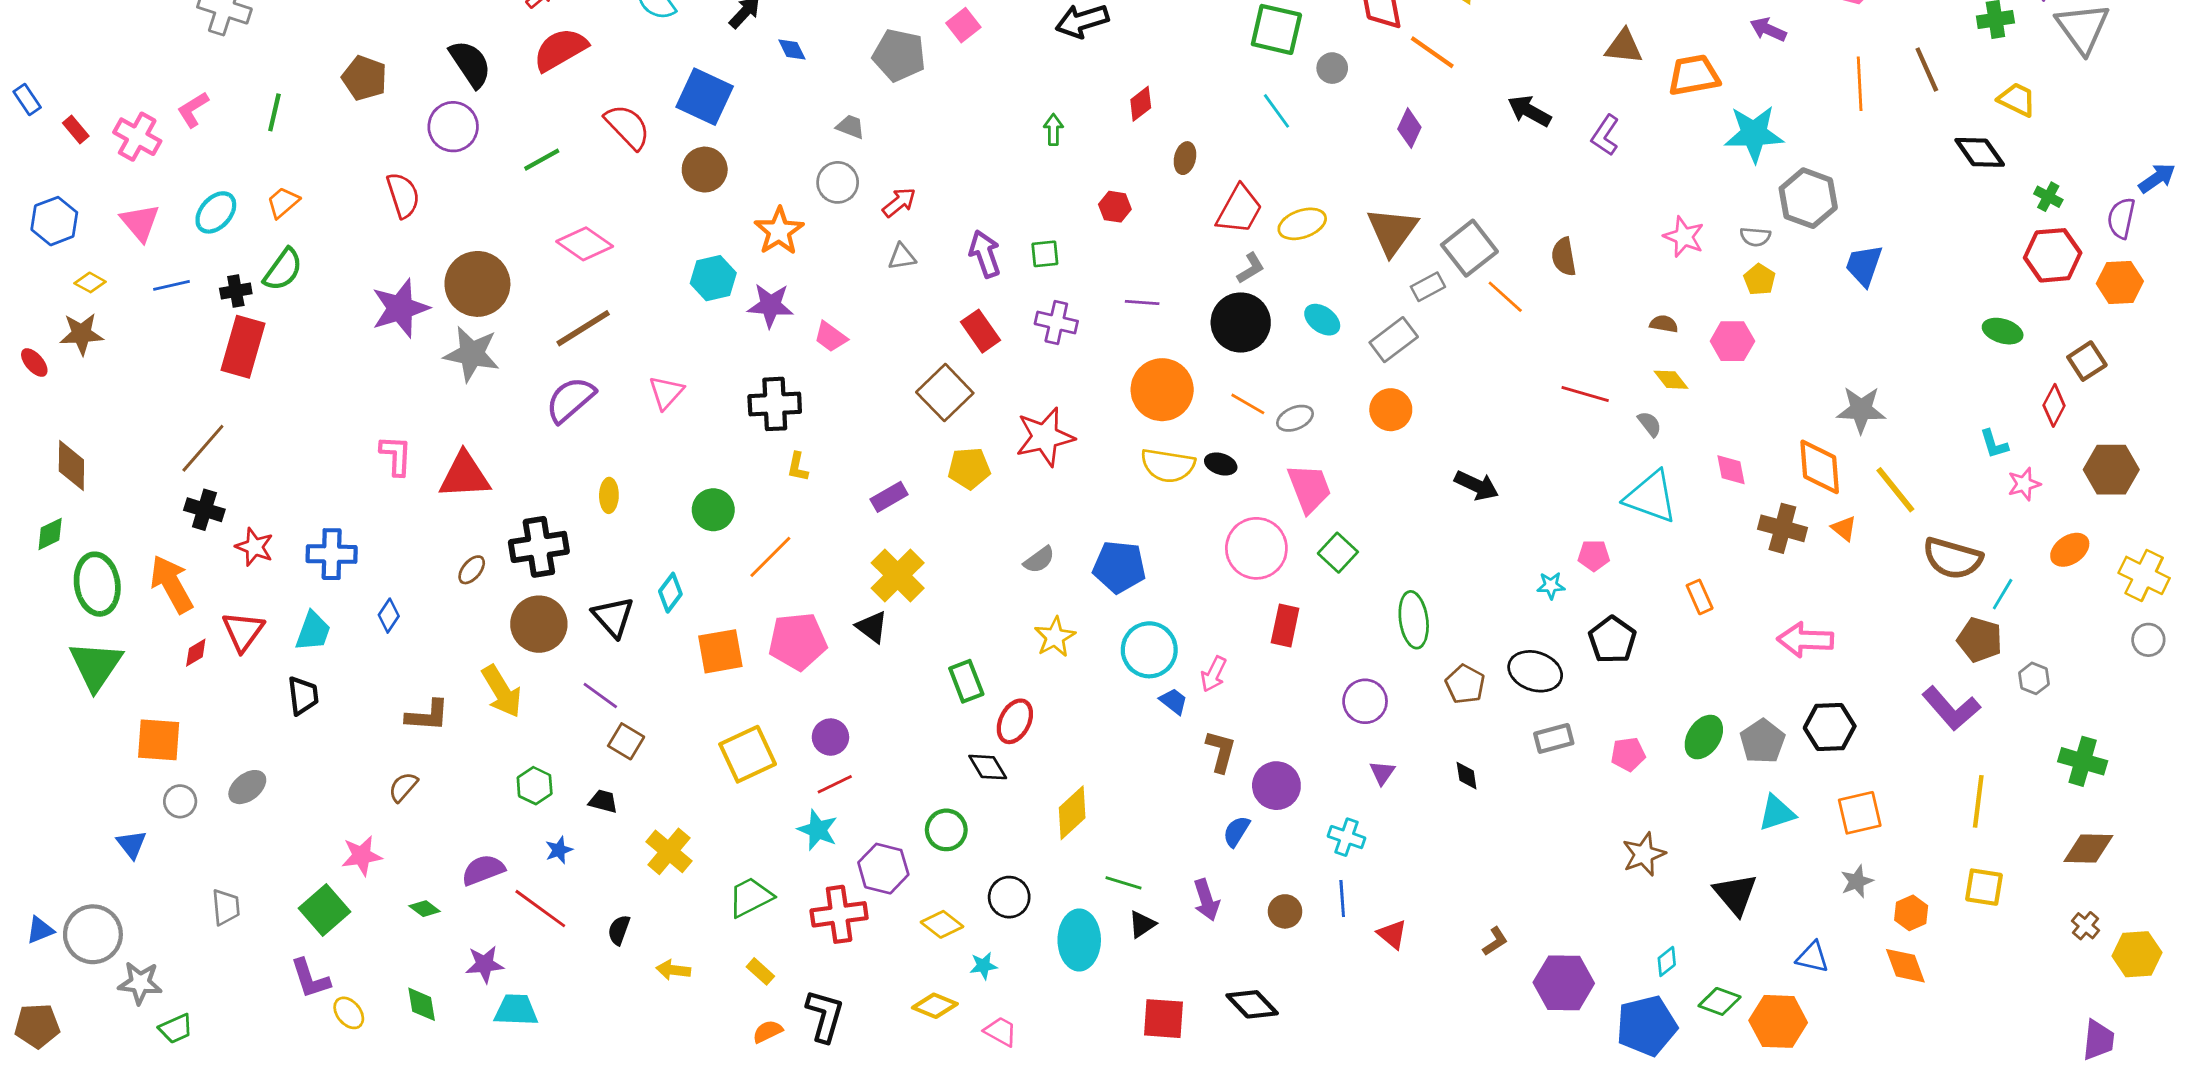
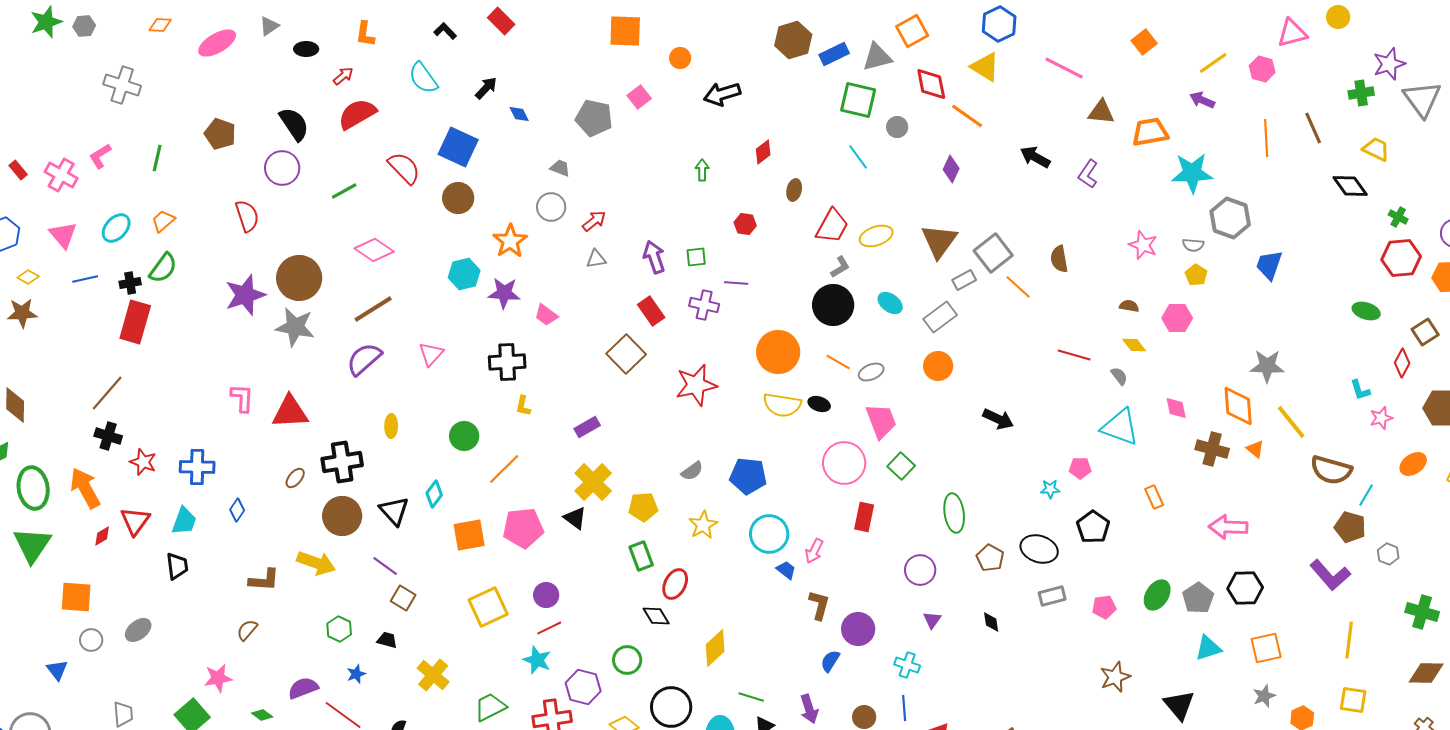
purple line: (1142, 302) -> (736, 283), moved
yellow pentagon: (969, 468) -> (643, 507), moved
yellow arrow: (502, 691) -> (316, 563), turned -39
black circle: (1009, 897) -> (671, 707), size x1.4

